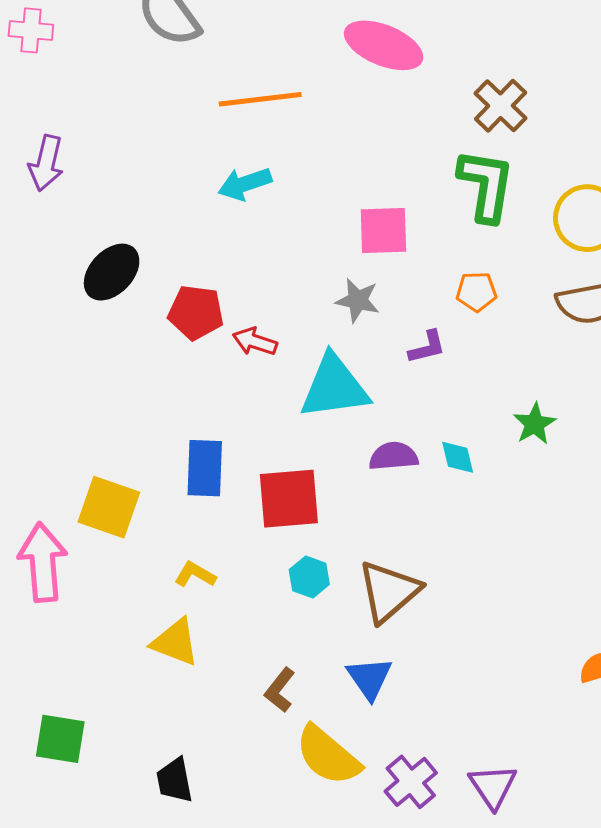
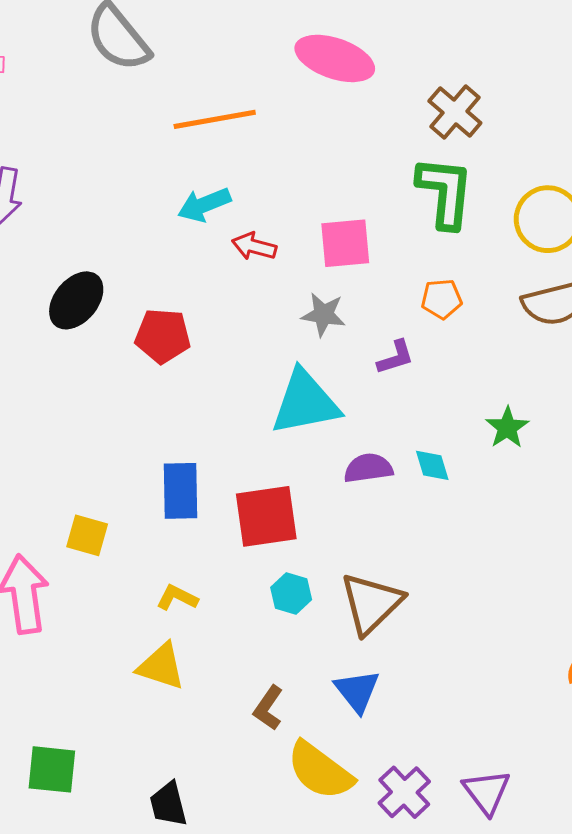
red arrow: (255, 342) -> (254, 246), moved
yellow square: (109, 507) -> (87, 535), size x0.7

